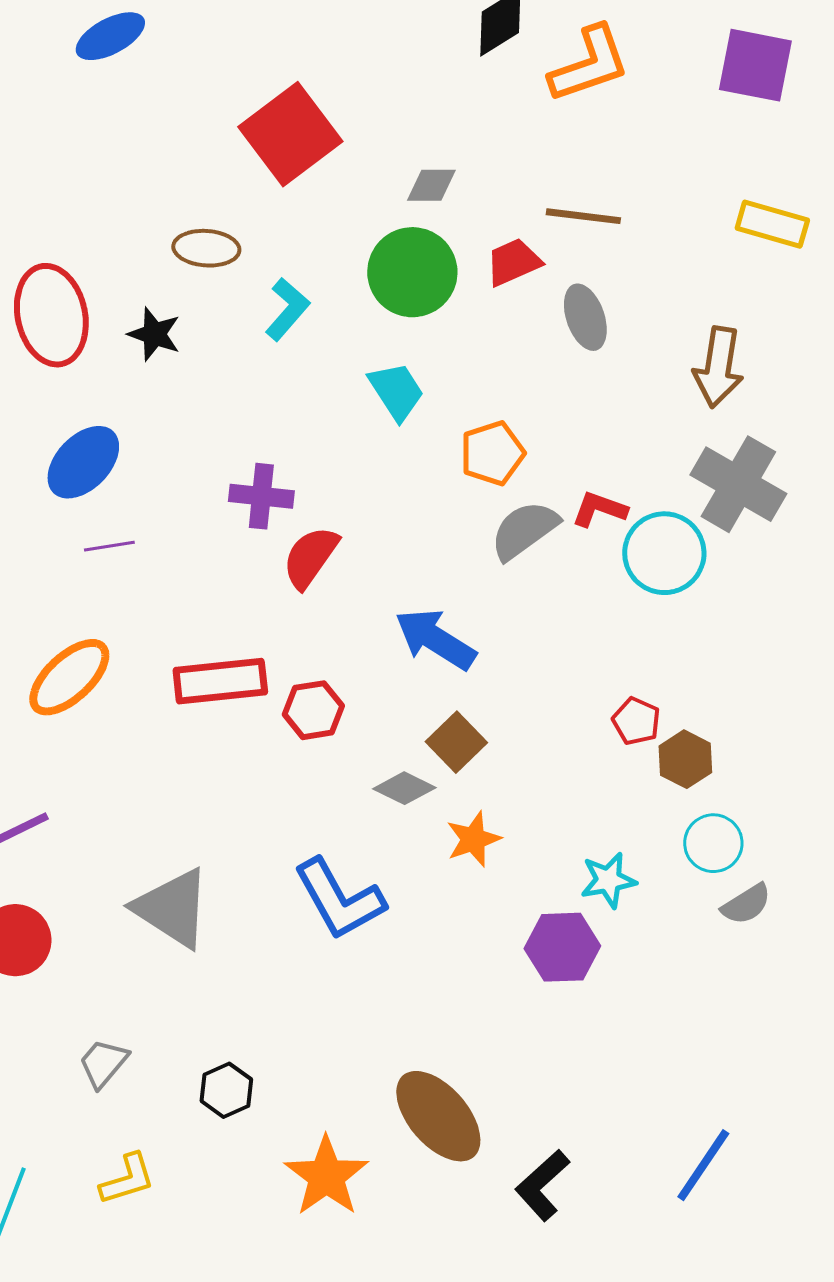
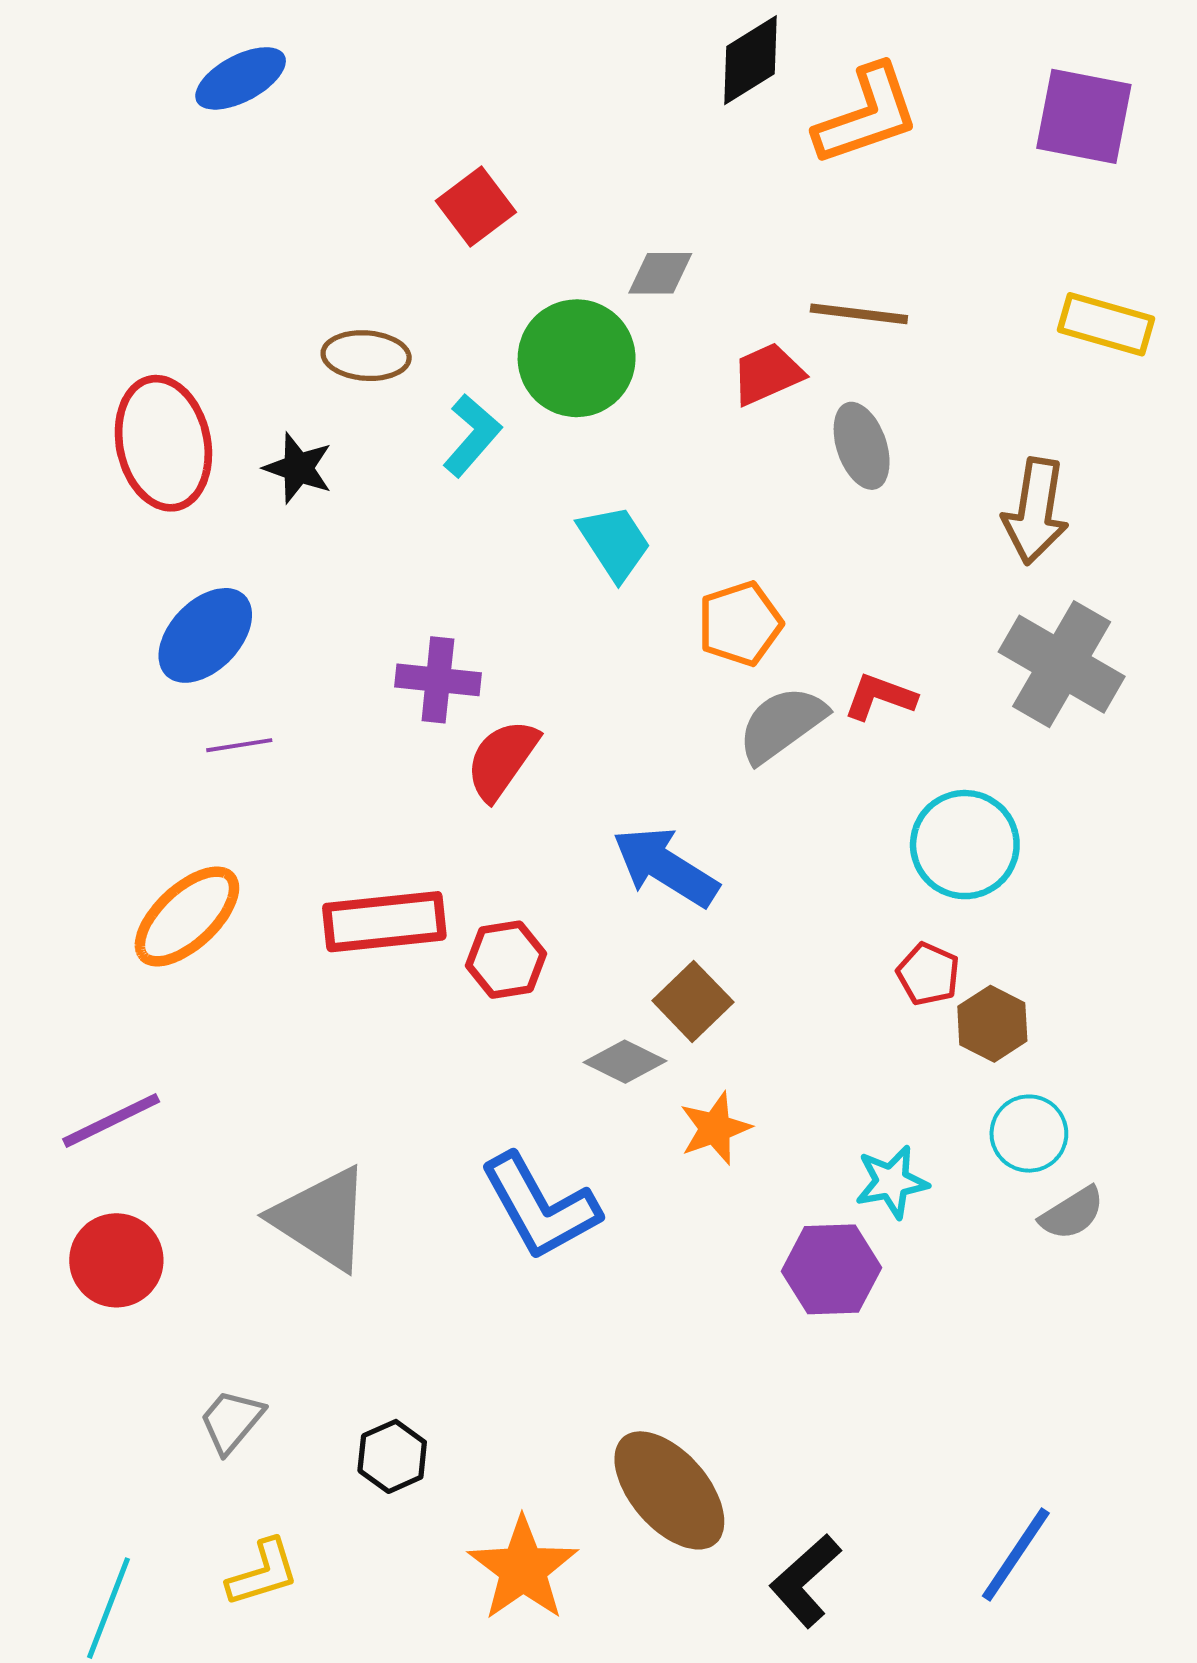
red square: (290, 134) -> (476, 207), size x0.6
green circle: (412, 272) -> (577, 358), moved
cyan circle: (664, 553) -> (965, 845), moved

